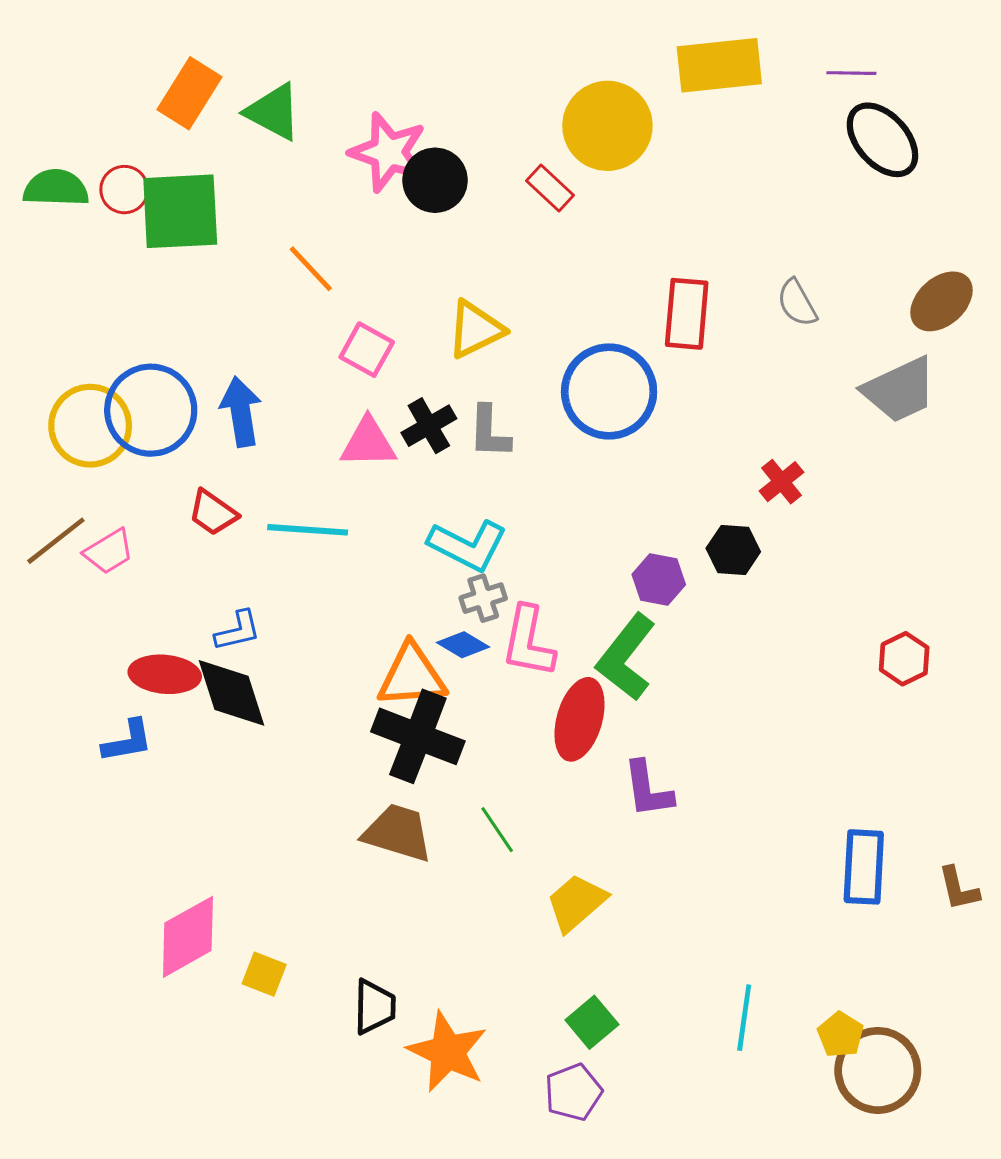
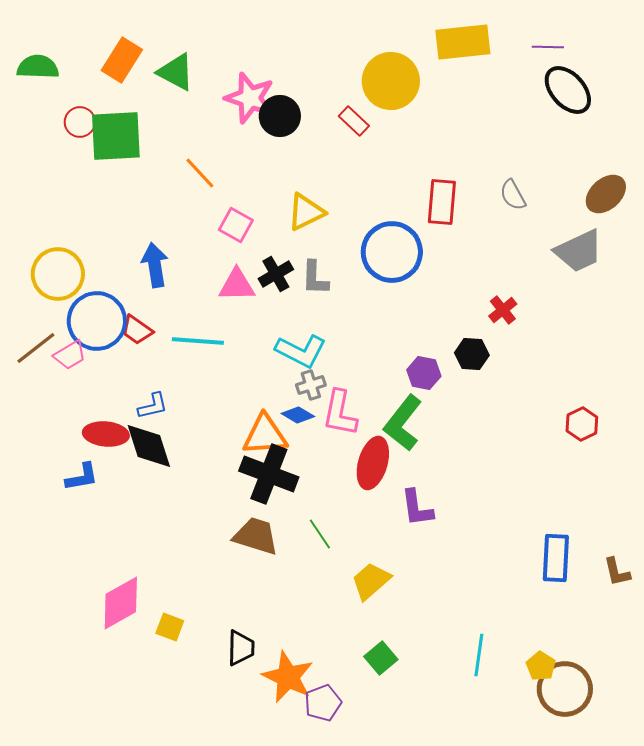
green semicircle: (56, 188) -> (38, 67), moved
blue circle: (151, 410) -> (97, 321), moved
purple pentagon: (573, 1092) -> (323, 703), moved

